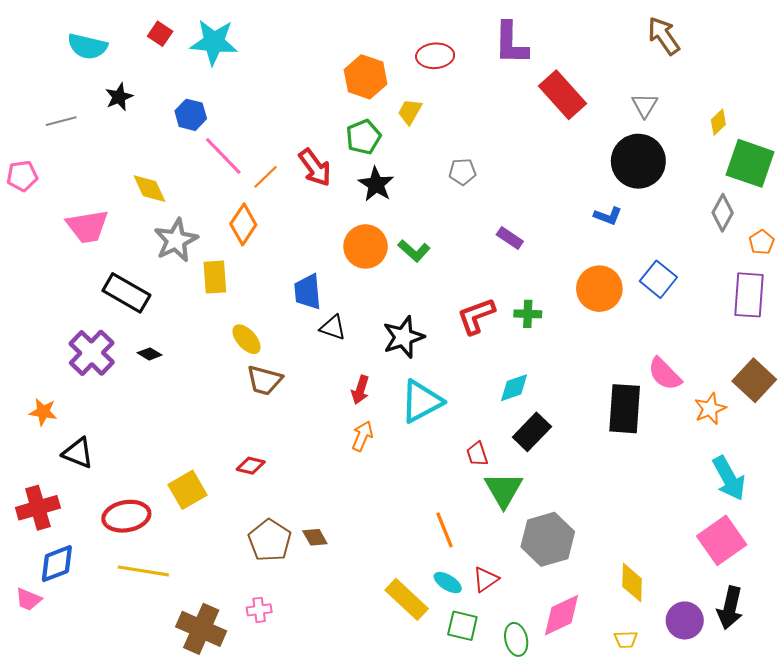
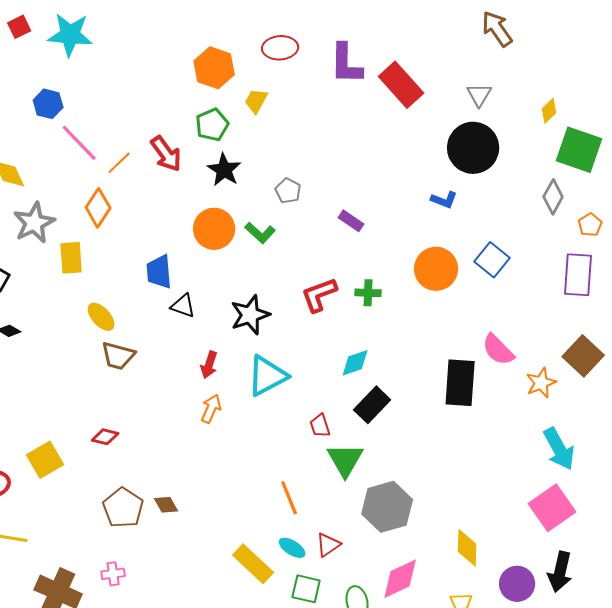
red square: (160, 34) -> (19, 27), turned 30
purple L-shape: (511, 43) -> (346, 64), moved
gray pentagon: (462, 172) -> (288, 191), moved, turned 30

